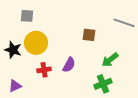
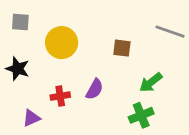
gray square: (27, 16) -> (20, 22), moved
yellow circle: (36, 43) -> (62, 43), moved
purple triangle: (15, 86) -> (31, 118), moved

